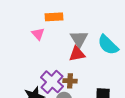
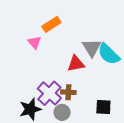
orange rectangle: (54, 17) -> (51, 24), turned -30
gray triangle: (79, 39) -> (92, 48), moved

